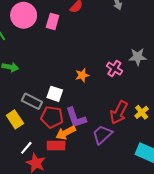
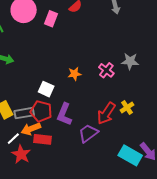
gray rectangle: (32, 101) -> (24, 113), moved, turned -42
yellow cross: (142, 112) -> (127, 107), moved
purple L-shape: (76, 118) -> (64, 114), turned 35
orange arrow: (66, 133) -> (31, 129), moved

